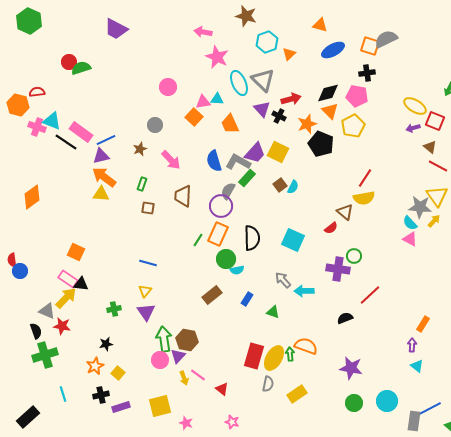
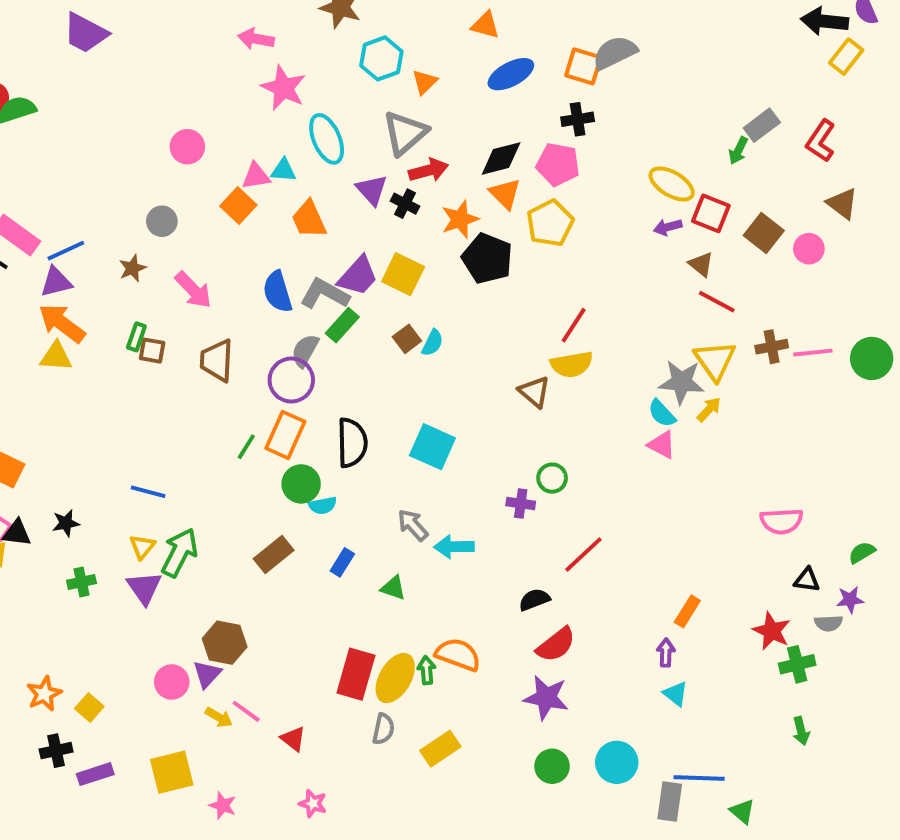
gray triangle: (263, 80) -> (405, 133), moved, turned 35
brown square: (148, 208) -> (152, 351), moved
red semicircle: (331, 228) -> (556, 645), moved, size x1.5
purple cross: (338, 269) -> (521, 504), size x0.6
green arrow: (164, 339) -> (180, 553), moved, turned 35
black star: (106, 344) -> (66, 523), moved
yellow arrow: (184, 378) -> (219, 717), turned -40
blue line: (429, 409) -> (699, 778), turned 30

